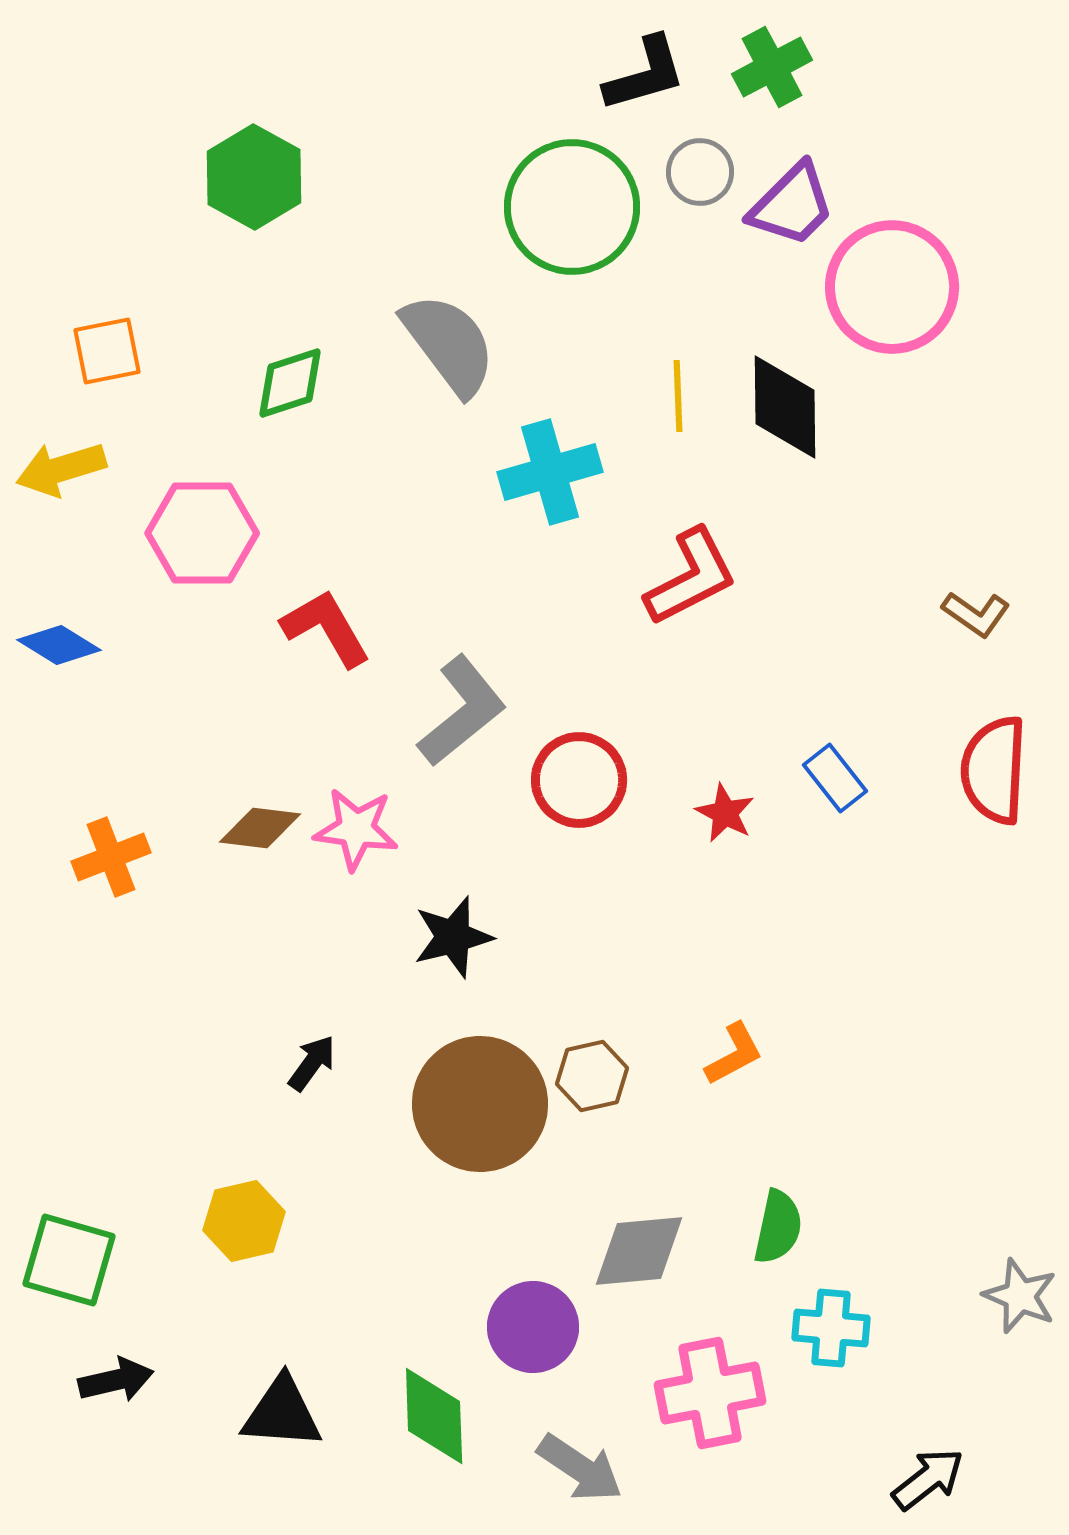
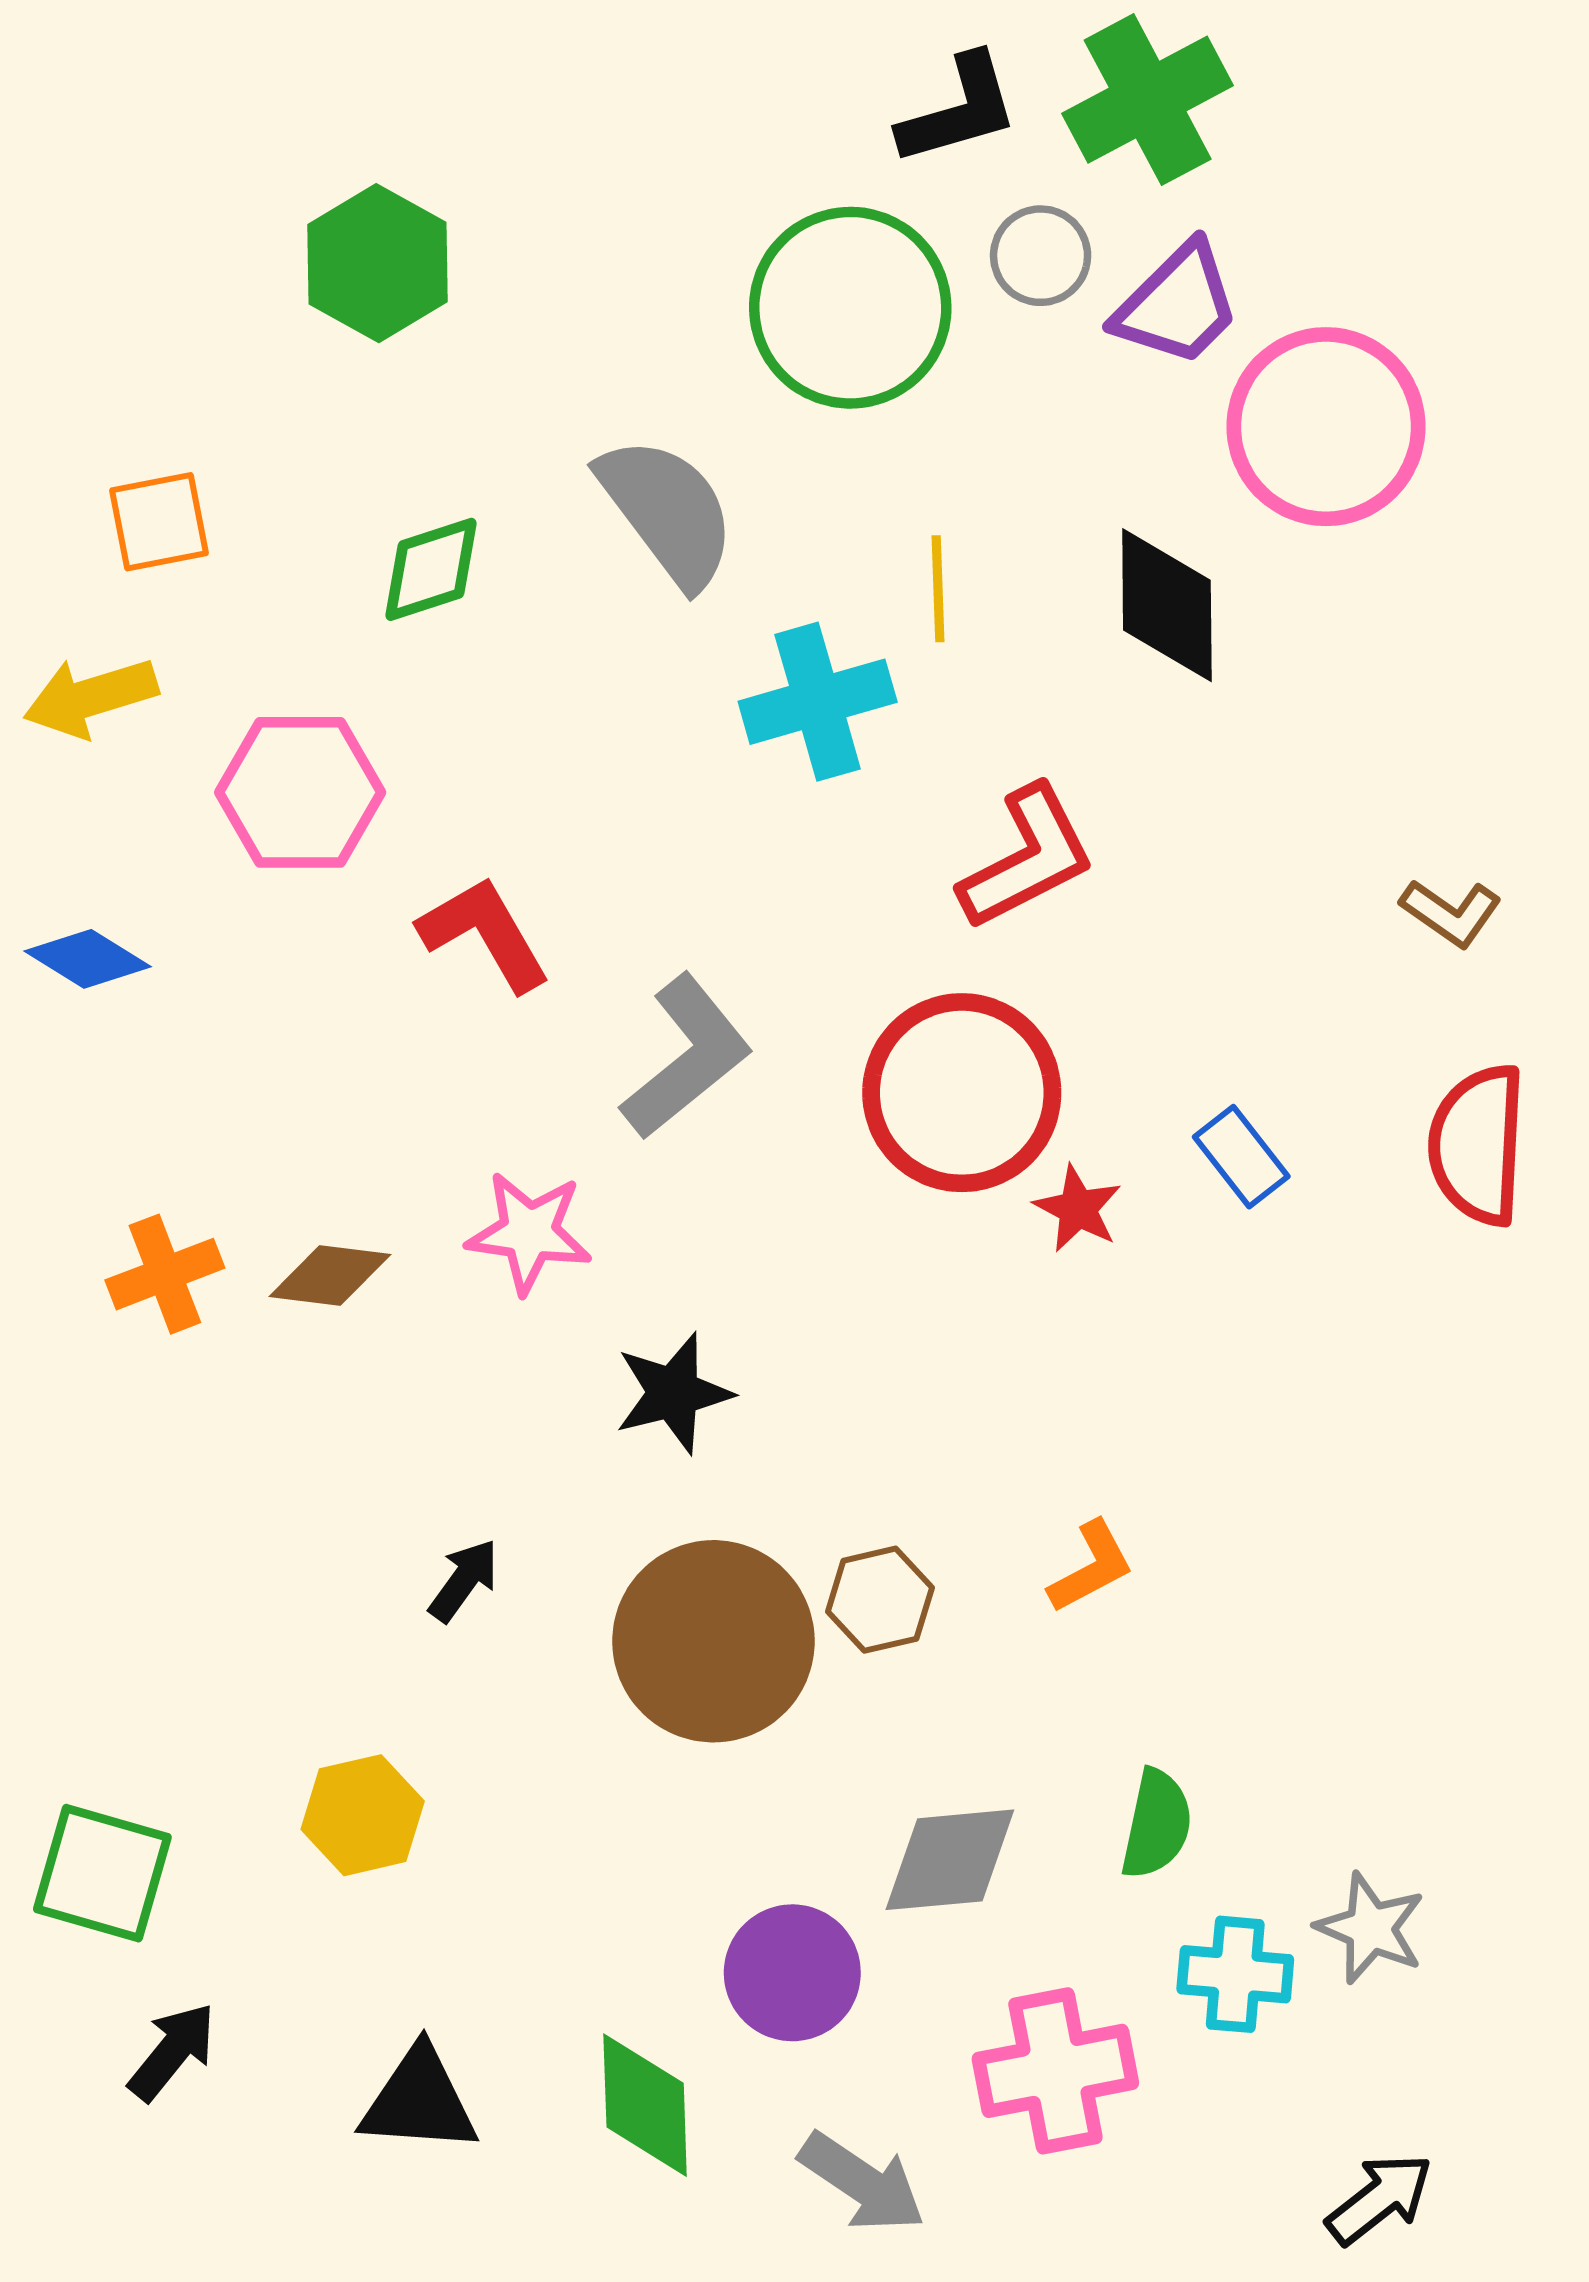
green cross: (772, 67) -> (1148, 100), size x1.4
yellow line: (678, 396) -> (938, 589), moved
red circle: (579, 780) -> (962, 1093), moved, size x1.4
brown diamond: (260, 828) -> (330, 1276), moved
gray star: (1020, 1296) -> (1371, 1928), moved
black arrow: (116, 1380) -> (172, 2052), turned -38

